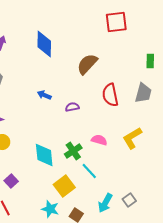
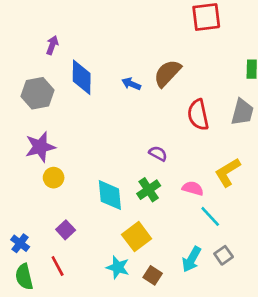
blue diamond: (44, 44) -> (82, 77), moved
blue arrow: (44, 95) -> (131, 84), moved
purple semicircle: (72, 107) -> (158, 154), moved, turned 40
pink semicircle: (99, 140) -> (193, 188), moved
cyan line: (89, 171) -> (210, 216), moved

